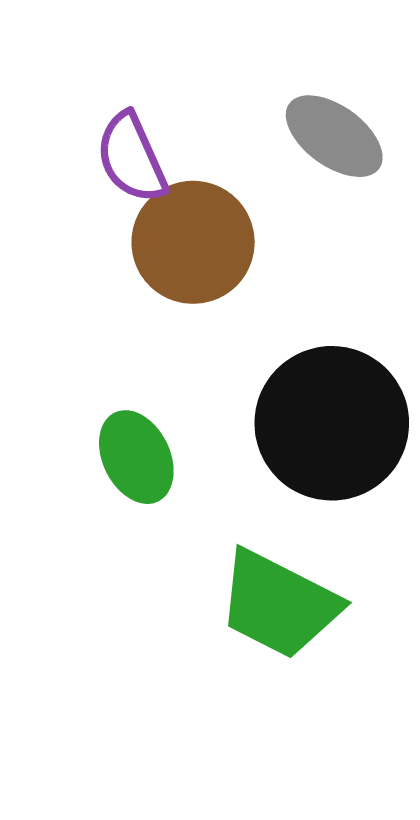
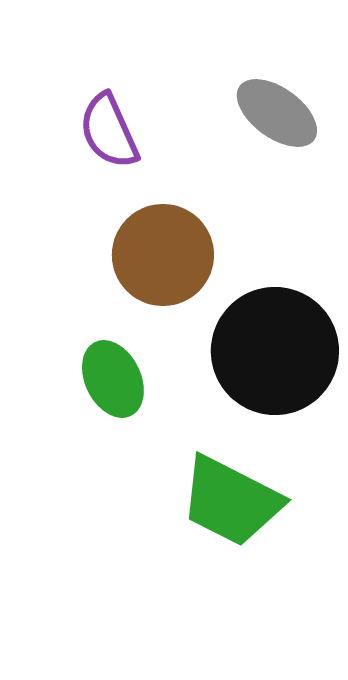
brown circle: (193, 242) -> (163, 255), moved

